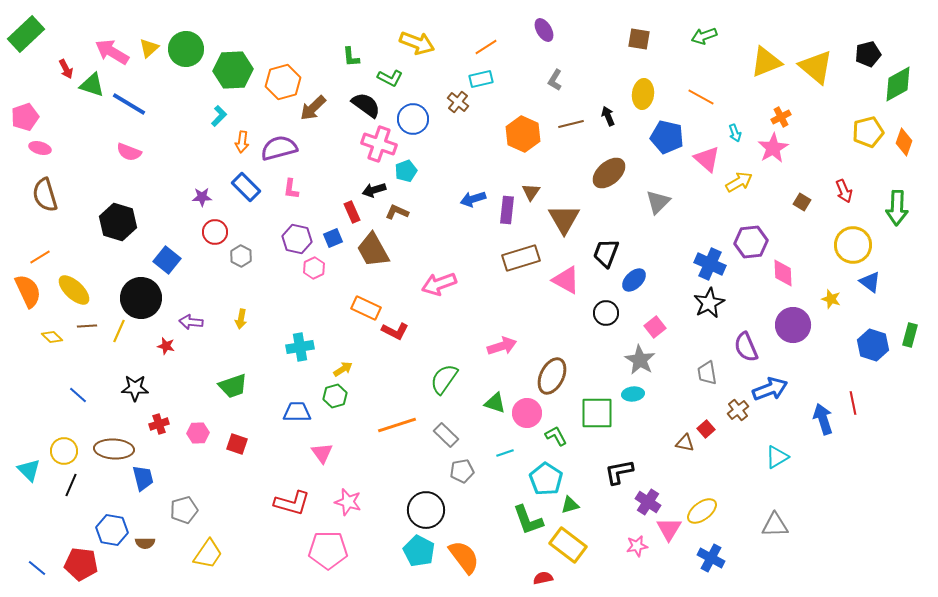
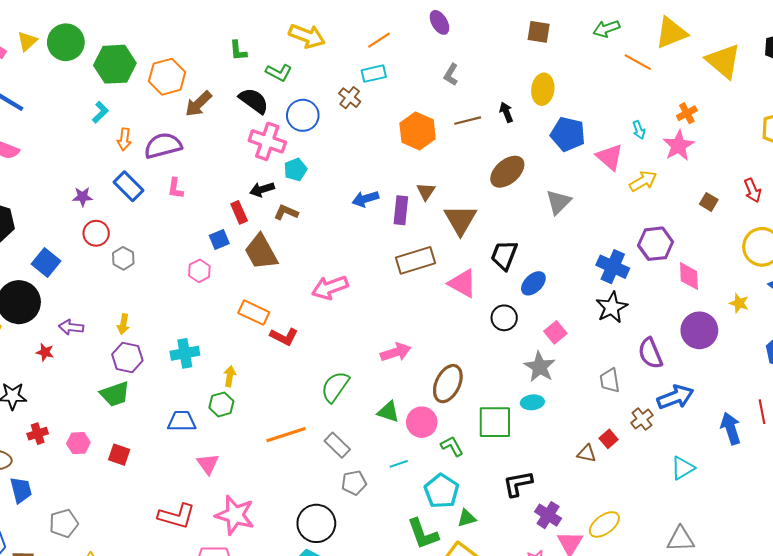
yellow triangle: (766, 62) -> (671, 33), moved
orange line: (701, 97) -> (638, 62), moved
purple hexagon: (297, 239) -> (127, 357), moved
yellow arrow: (343, 369) -> (230, 376), turned -48
pink star: (348, 502) -> (235, 515), size x1.4

